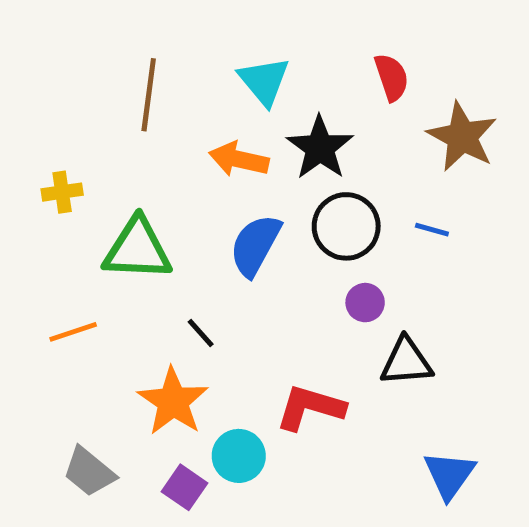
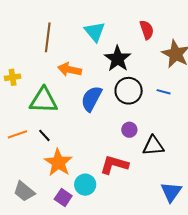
orange arrow: (239, 159) -> (70, 70), moved
purple circle: (365, 303) -> (129, 130), moved
black line: (201, 333) -> (44, 135), moved

